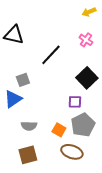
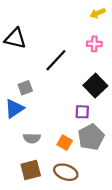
pink cross: (86, 40) -> (94, 44), turned -32
brown ellipse: (72, 152) -> (66, 172), moved

